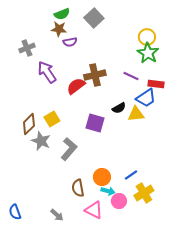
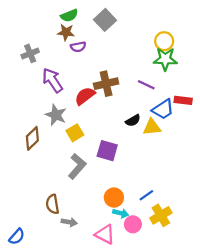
green star: (148, 53) -> (165, 59), turned -30
red rectangle: (156, 84) -> (183, 100), moved
yellow square: (52, 119) -> (75, 133), moved
purple square: (95, 123) -> (107, 151), moved
gray star: (41, 141) -> (56, 115), moved
brown semicircle: (78, 188) -> (52, 204), moved
blue semicircle: (15, 212) -> (17, 237), turned -119
gray arrow: (57, 215) -> (69, 222), moved, turned -32

